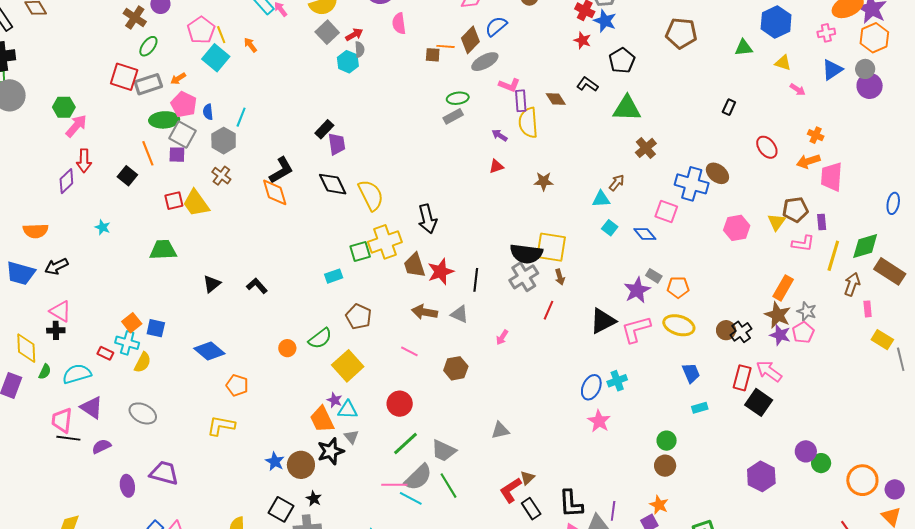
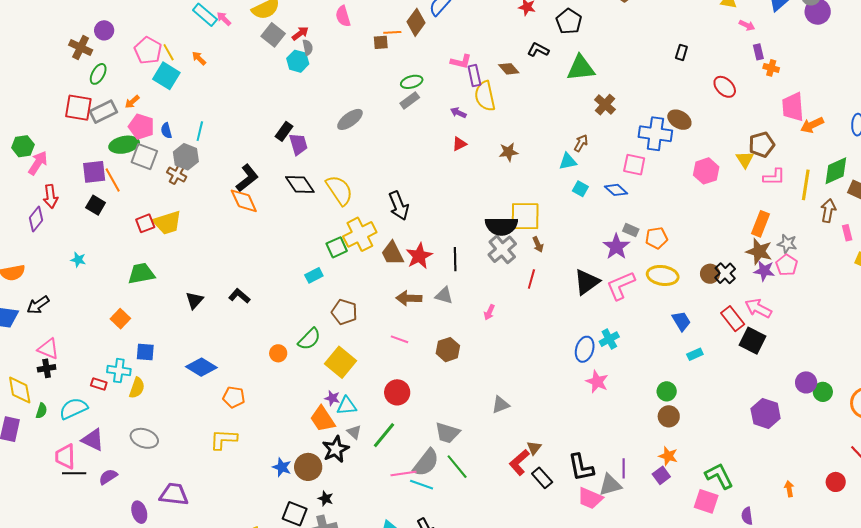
gray ellipse: (485, 62) -> (350, 119), moved
purple square: (177, 155) -> (94, 172), moved, size x1.4
orange arrow: (808, 161) -> (812, 125), moved
brown cross: (221, 176) -> (177, 174), moved
yellow trapezoid: (196, 203) -> (167, 223), turned -64
purple rectangle: (822, 222) -> (758, 52), moved
orange square: (132, 323) -> (120, 319), moved
red rectangle: (742, 378) -> (733, 319), turned -45
green line: (406, 443) -> (384, 435), moved

